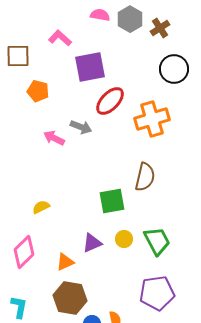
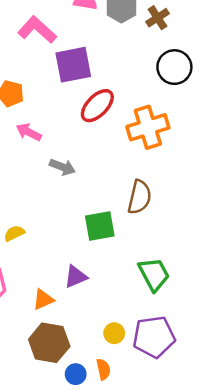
pink L-shape: (60, 38) -> (37, 30), size x1.4
gray arrow: (81, 127) -> (62, 167), moved
pink arrow: (54, 138) -> (29, 132), moved
yellow circle: (124, 239) -> (114, 333), moved

